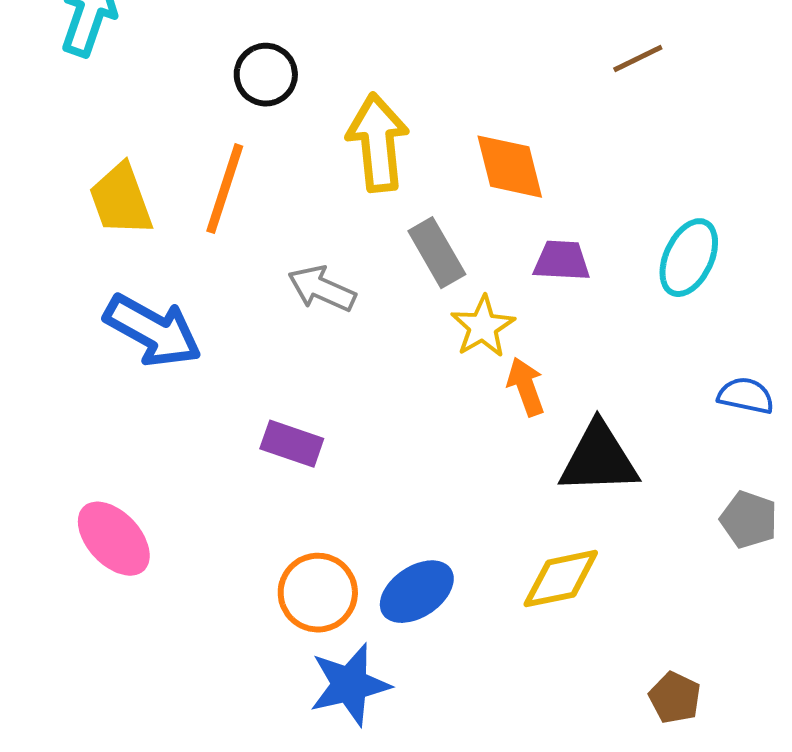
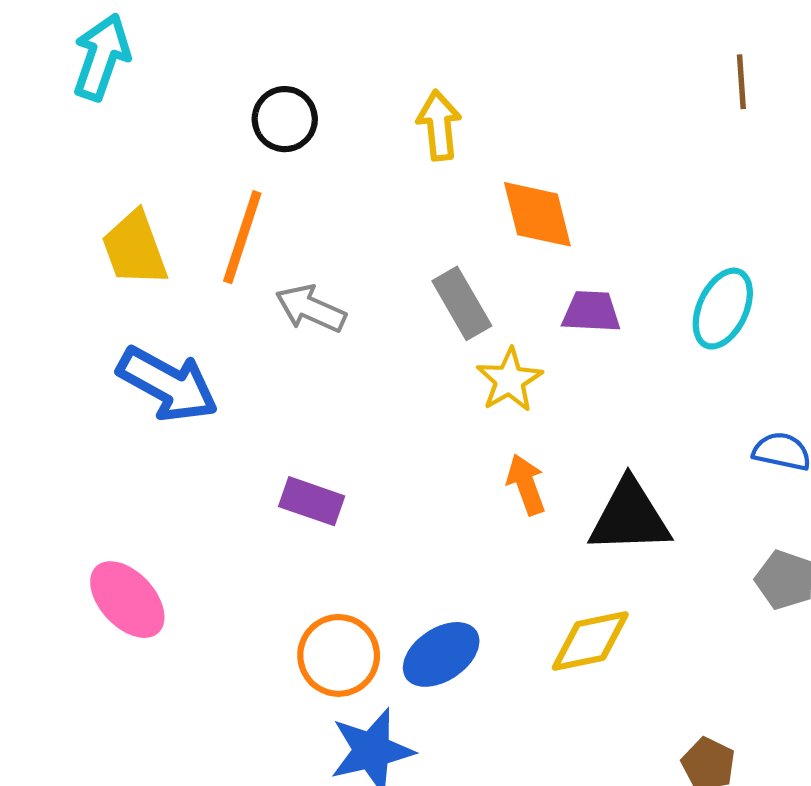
brown line: (638, 59) -> (741, 82), moved, turned -68
yellow arrow: (378, 143) -> (439, 125), moved, size x0.7
gray arrow: (322, 289) -> (311, 309), moved
orange arrow: (526, 387) -> (526, 485), moved

